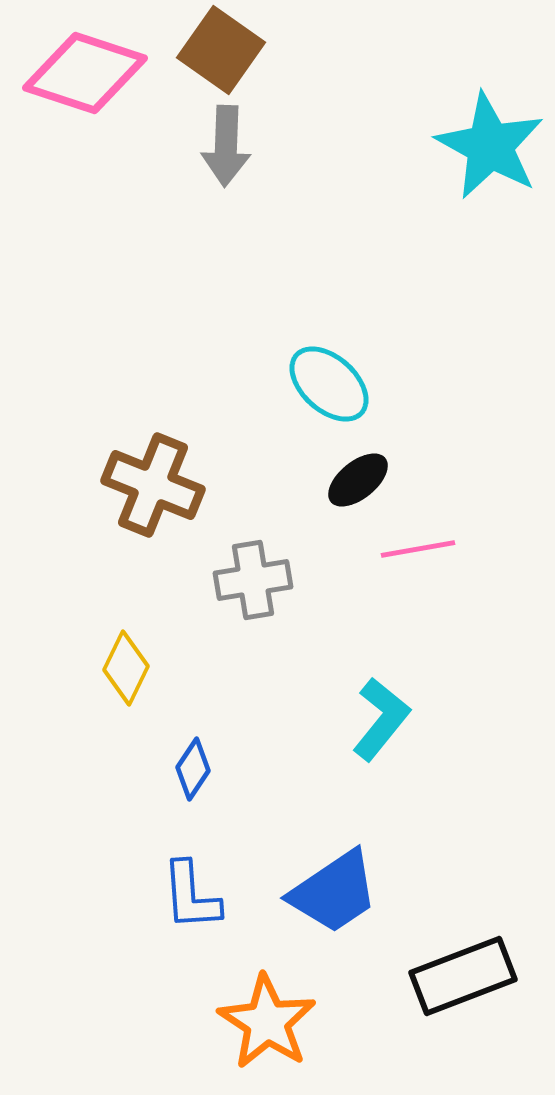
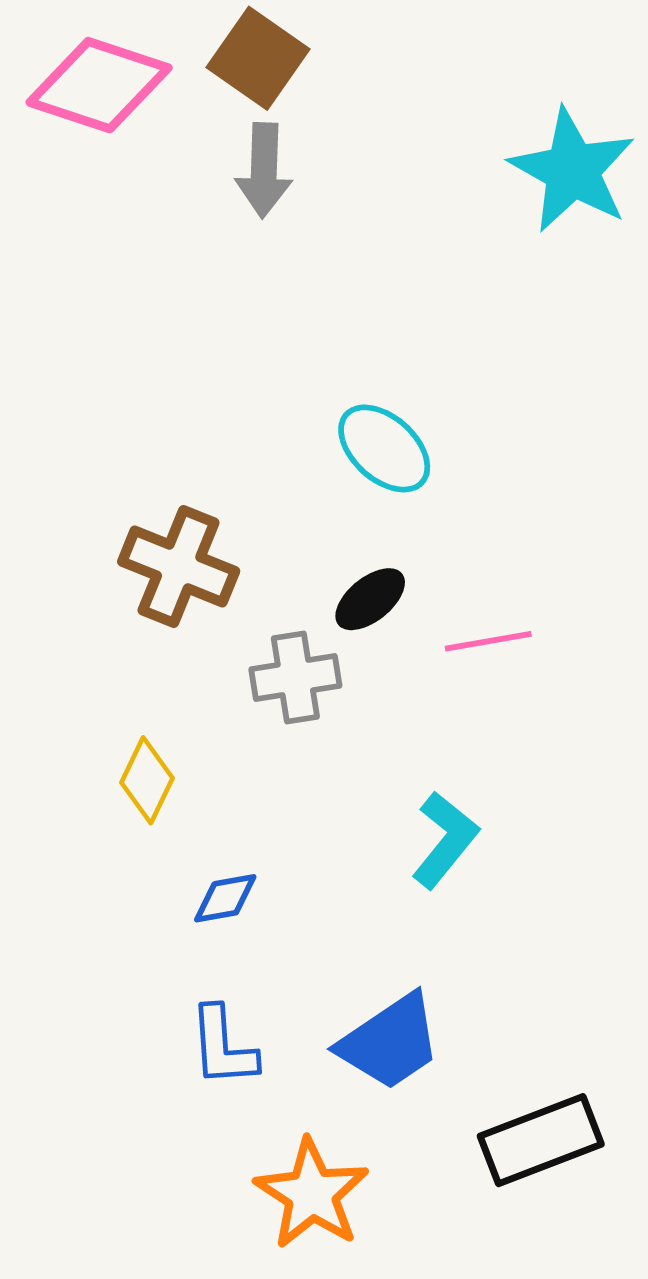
black ellipse: (358, 480) -> (370, 599), moved
blue diamond: (193, 769) -> (225, 898), turned 46

